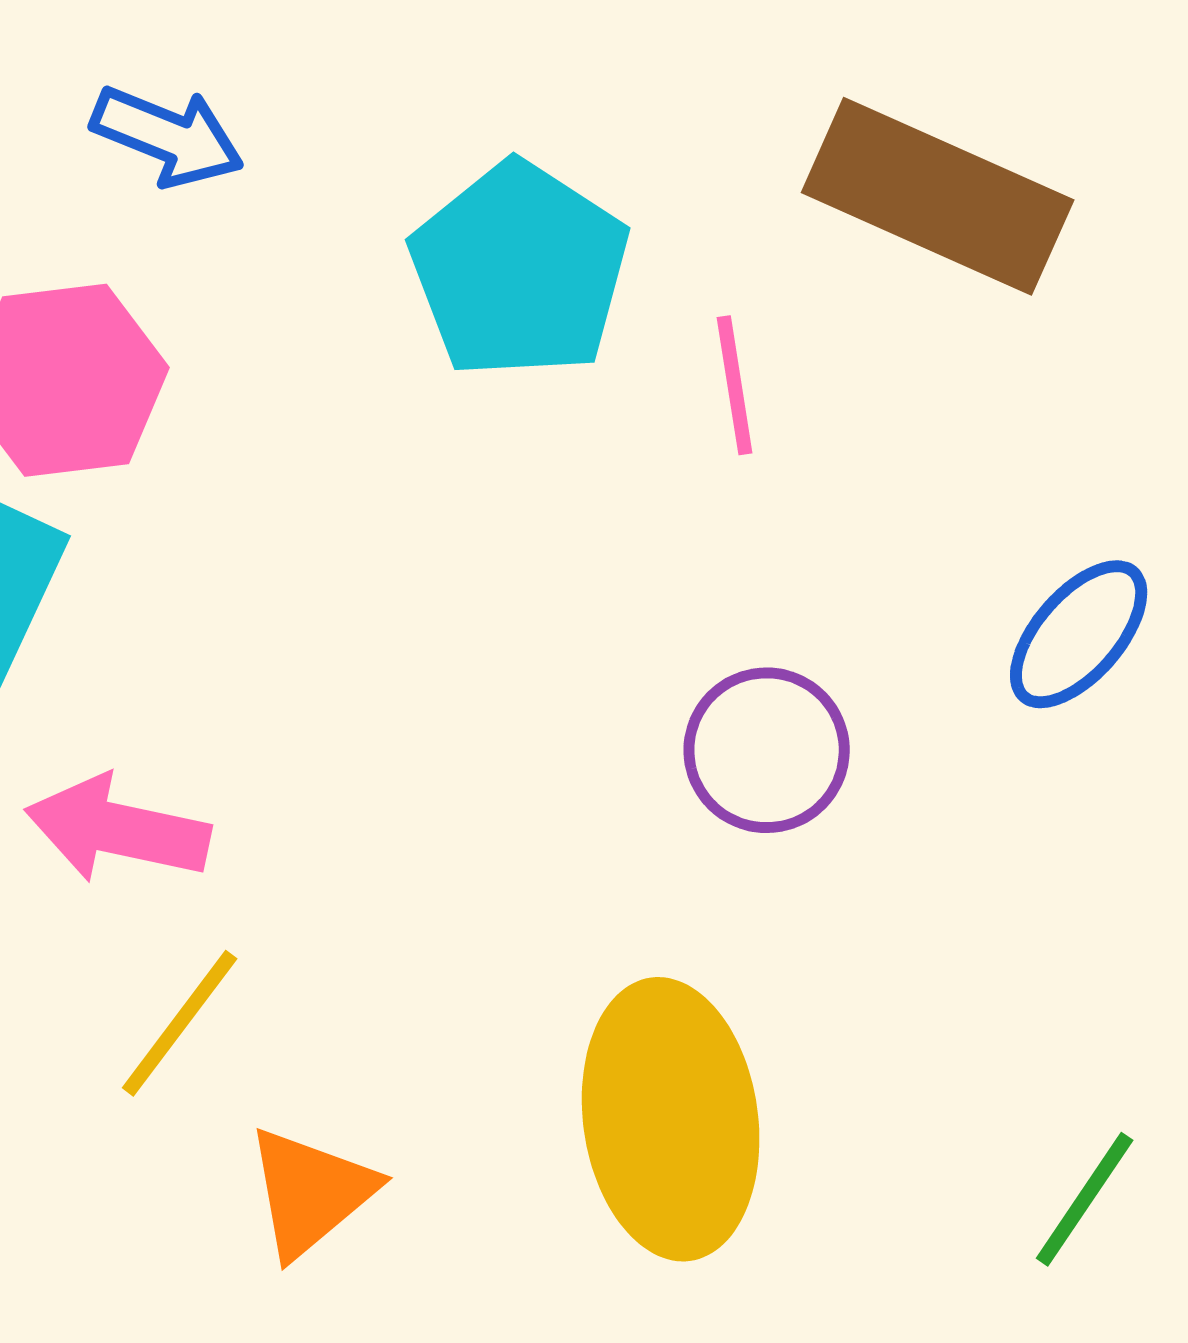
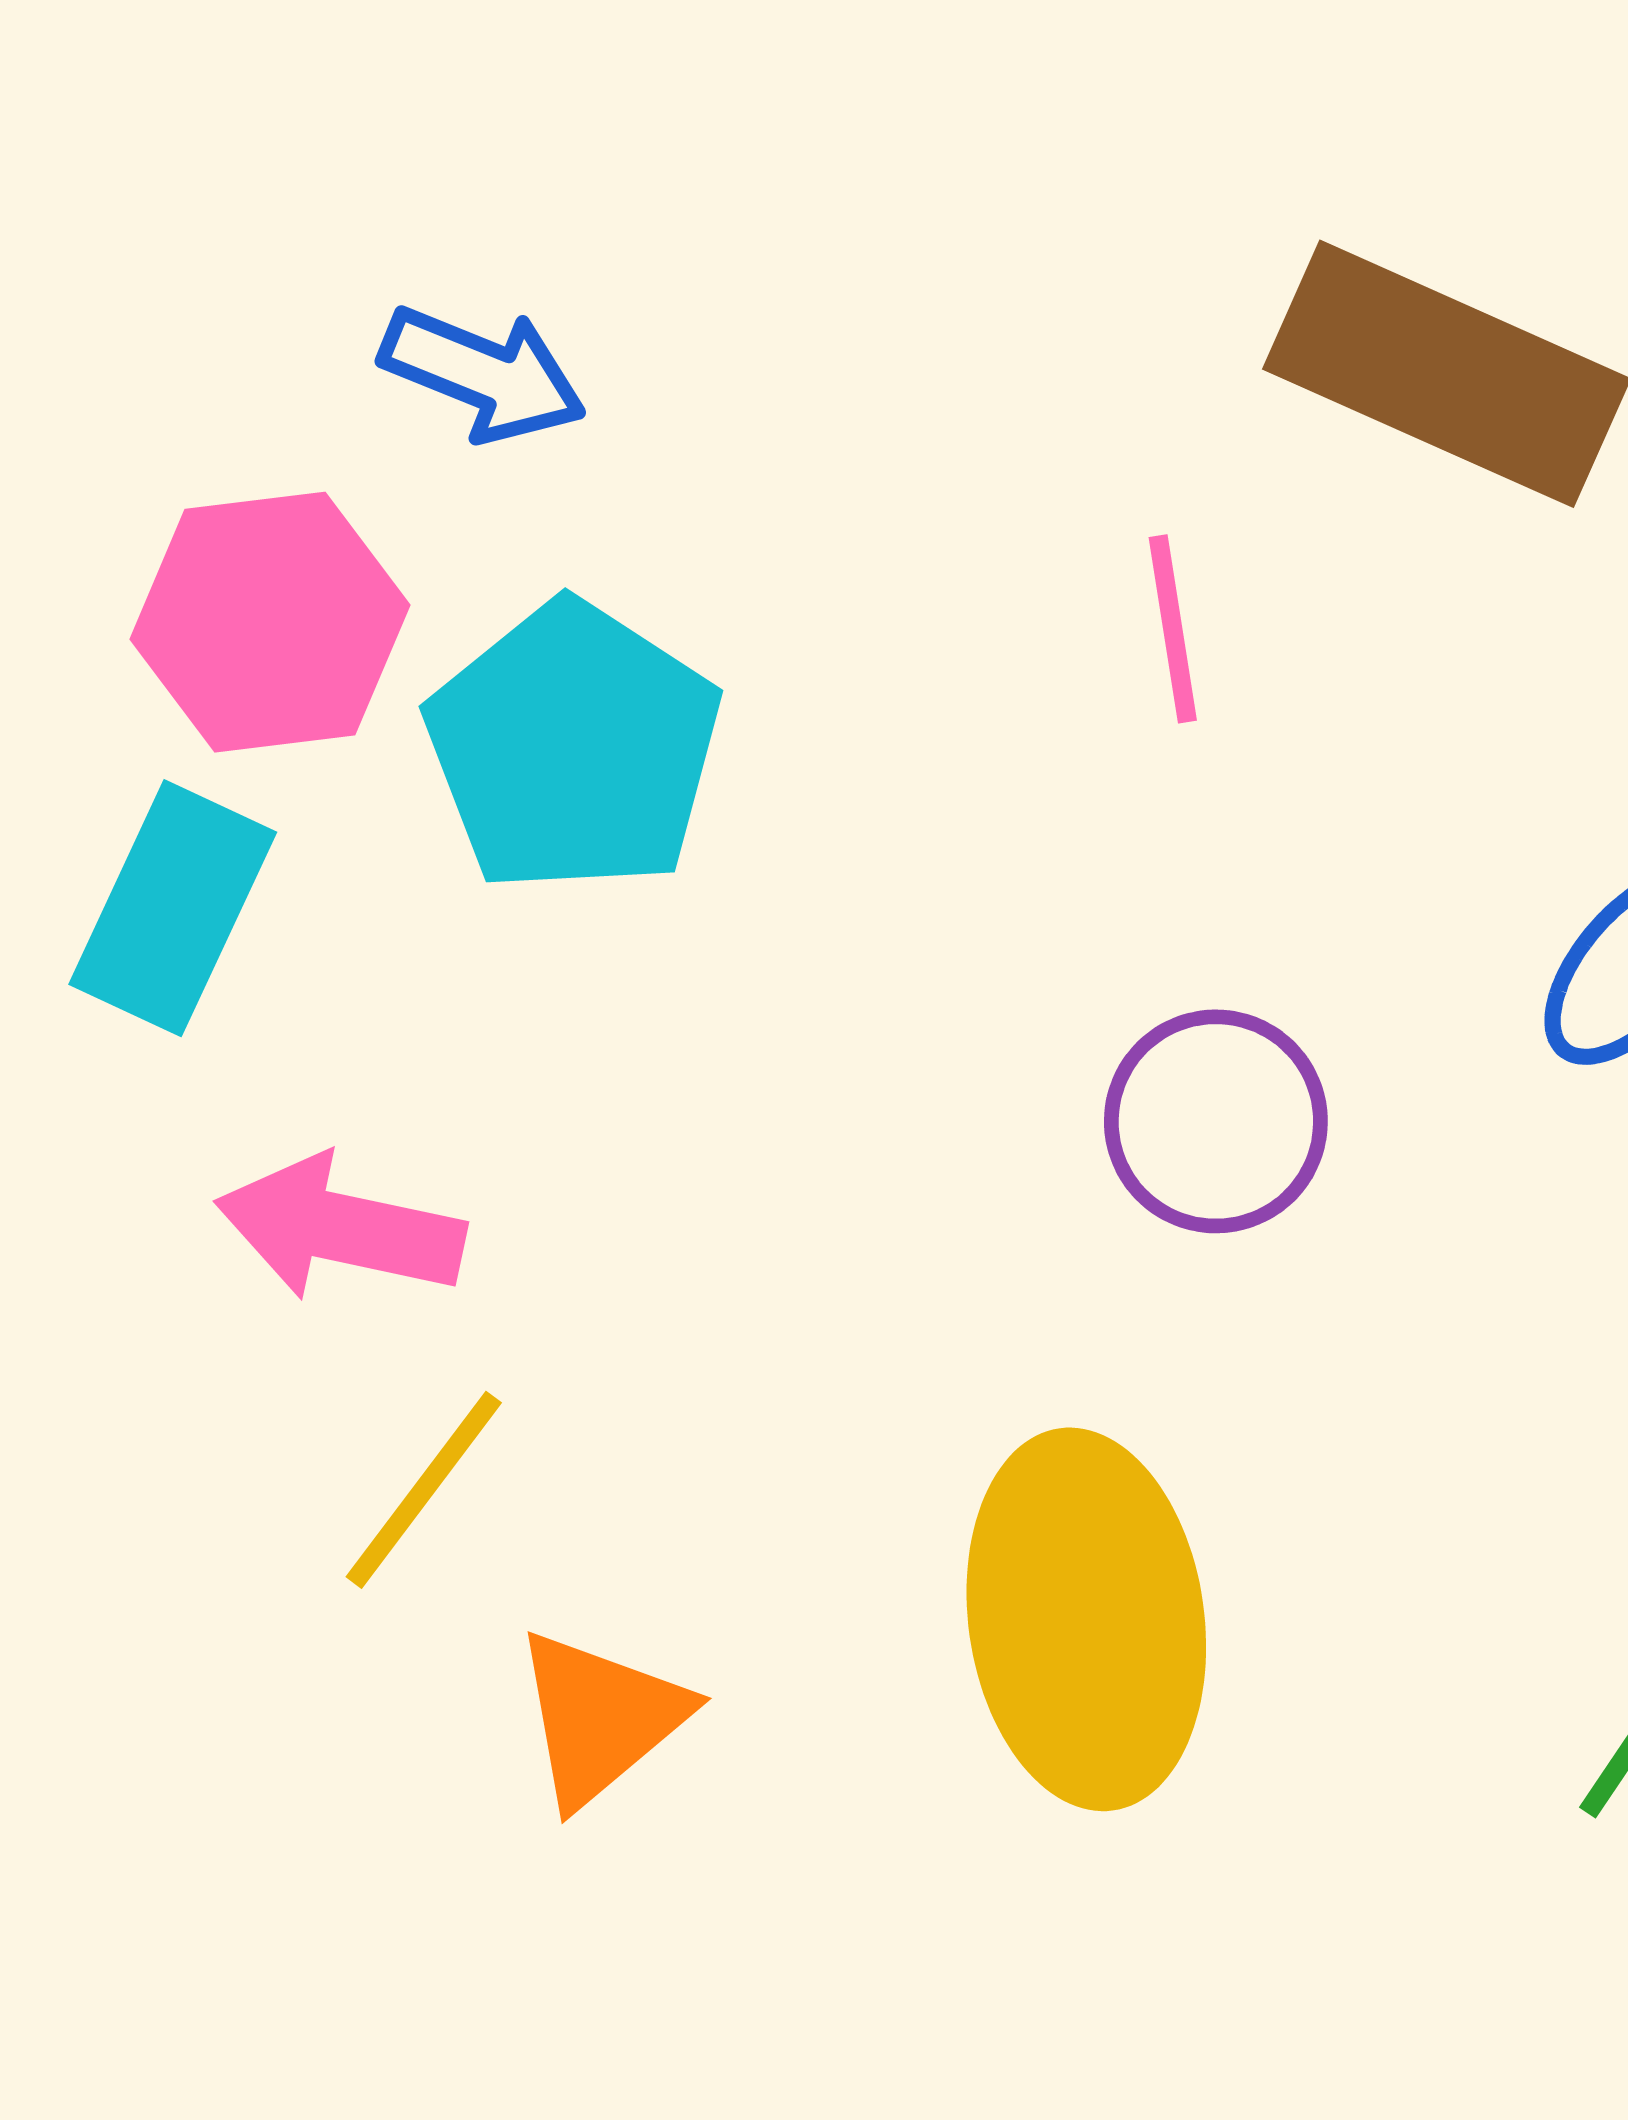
blue arrow: (168, 136) -> (483, 374), moved
cyan pentagon: (520, 270) -> (574, 748), moved

